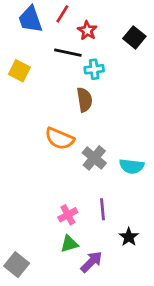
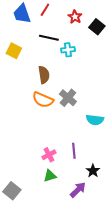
red star: (87, 30) -> (75, 17), moved
brown semicircle: (84, 100) -> (44, 75), moved
gray cross: (94, 158) -> (68, 98), moved
purple arrow: (91, 262) -> (78, 190), moved

